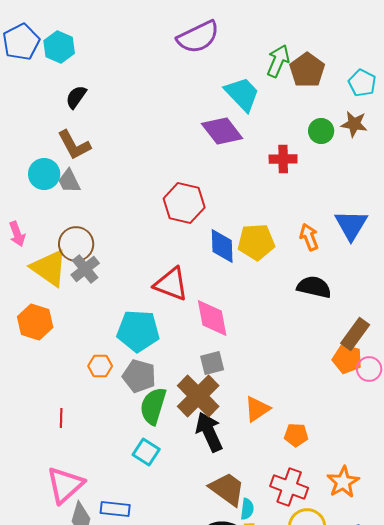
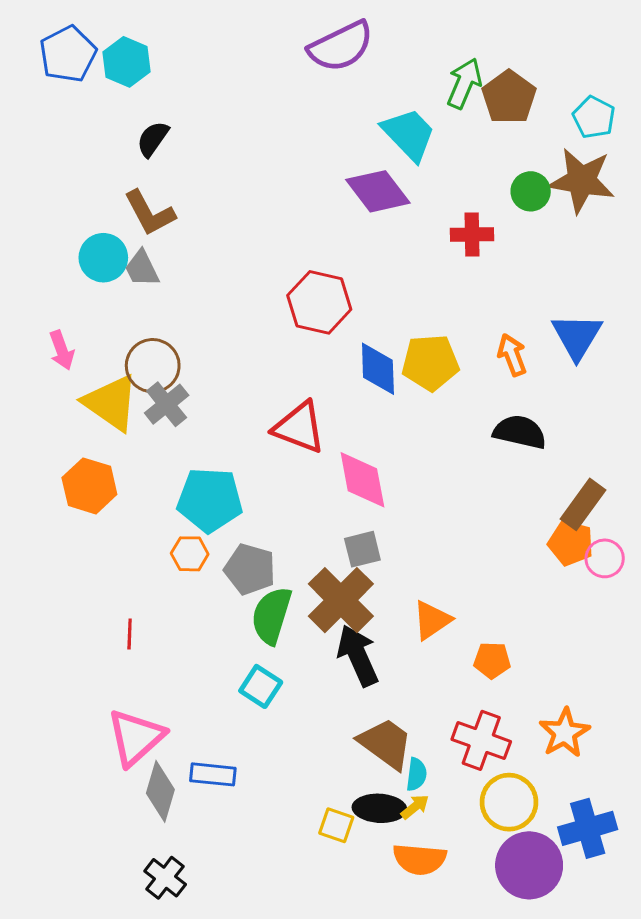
brown star: (354, 124) -> (581, 181), size x1.6
cyan pentagon: (138, 331) -> (210, 500), moved

